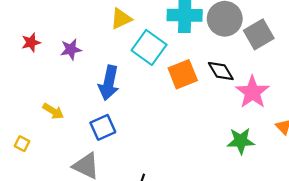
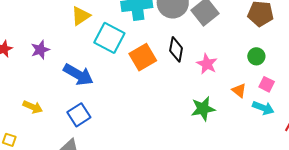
black diamond: (221, 71) -> (176, 49), turned 50
blue arrow: (109, 83) -> (78, 75), turned -64
pink star: (252, 92) -> (207, 64), size x0.7

